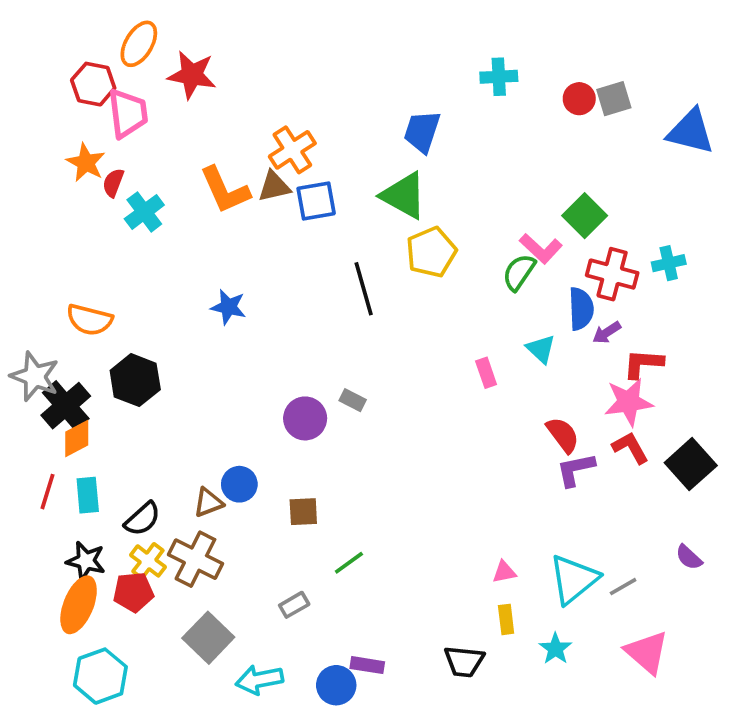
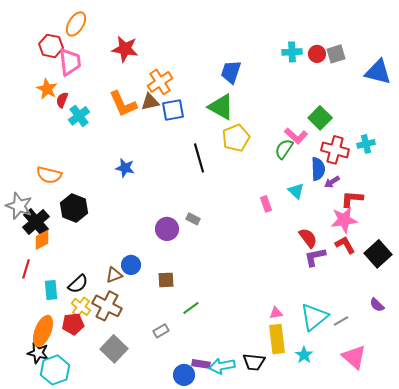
red star: (192, 75) -> (125, 49), moved
cyan cross: (499, 77) -> (292, 52), moved
cyan rectangle: (88, 495) -> (51, 290), moved
black star: (86, 561) -> (38, 353), moved
yellow rectangle: (506, 619) -> (277, 339), size x1.8
cyan arrow: (259, 680) -> (222, 366), moved

